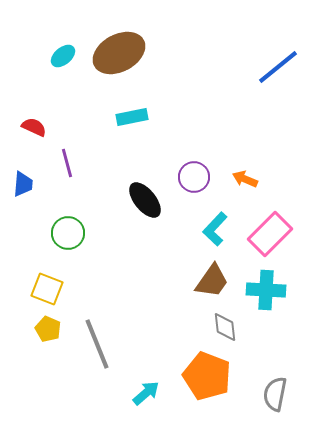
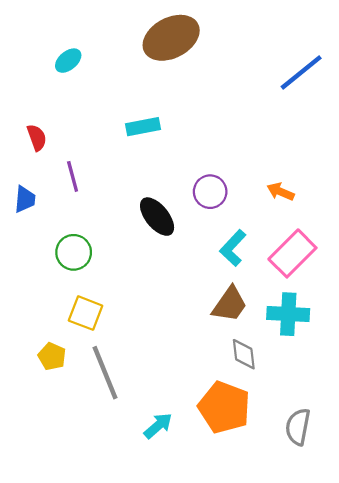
brown ellipse: (119, 53) -> (171, 38), moved
red semicircle: (34, 127) -> (37, 137), turned 45
orange arrow: (245, 179) -> (281, 192), moved
yellow square: (47, 289) -> (86, 313), moved

